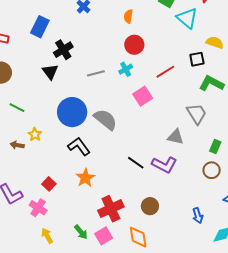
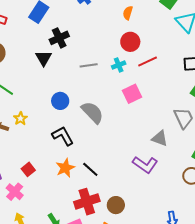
red line: (165, 72) -> (148, 62), moved
blue circle: (72, 112) -> (60, 101), size x0.6
black line: (136, 163) -> (90, 169), moved
brown circle: (150, 206) -> (116, 205), moved

